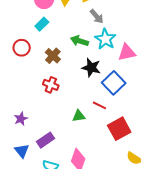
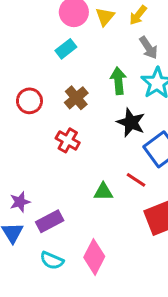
green arrow: (79, 41) -> (118, 81), turned 60
red circle: (22, 48) -> (29, 101), moved
purple star: (21, 119) -> (20, 202), moved

